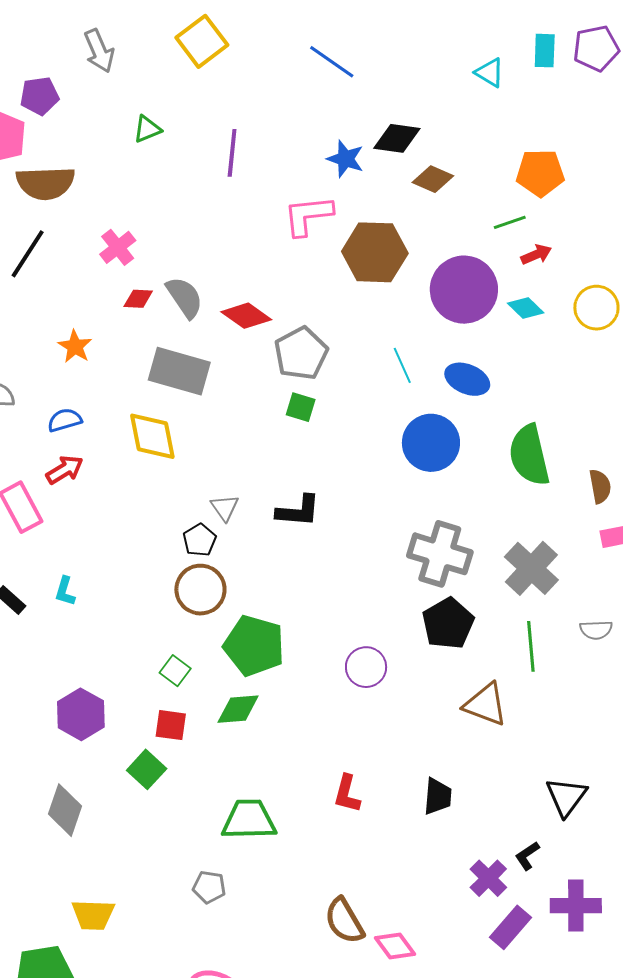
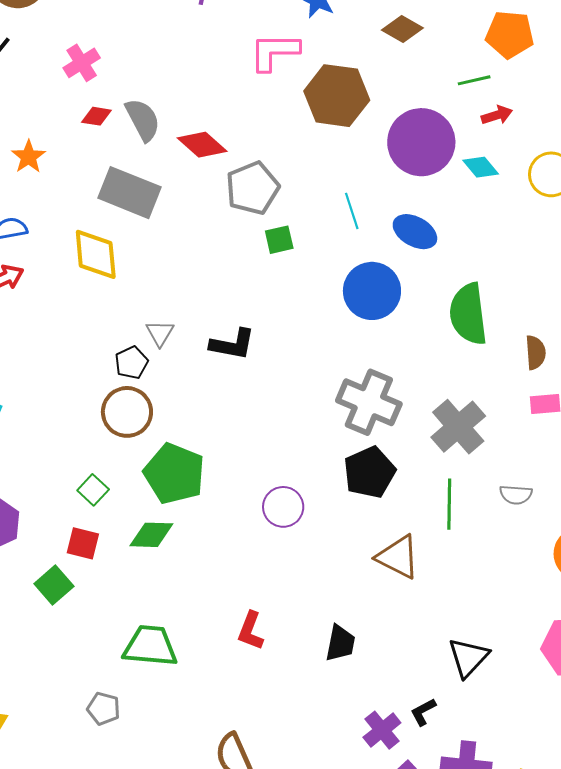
green square: (301, 407) -> (279, 240), moved, turned -36

